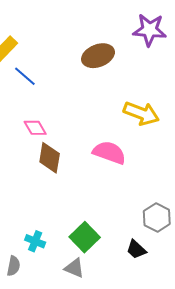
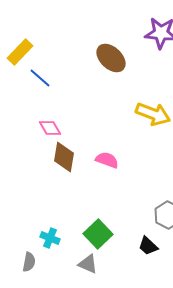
brown ellipse: (98, 56) -> (111, 58), turned 64
pink semicircle: (109, 153) -> (107, 160), moved, size x0.7

